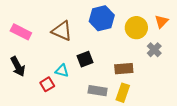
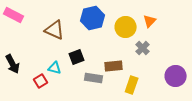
pink rectangle: (21, 32) -> (14, 15), moved
gray rectangle: (98, 91) -> (94, 78), moved
yellow rectangle: (123, 93) -> (132, 85), moved

